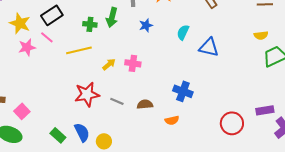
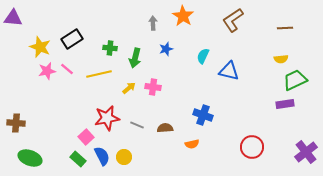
green arrow: (112, 17) -> (135, 58), moved
pink line: (47, 37) -> (67, 69), moved
purple rectangle: (265, 110) -> (285, 104), moved
pink square: (22, 111) -> (86, 137), moved
yellow circle: (104, 141) -> (124, 157), moved

